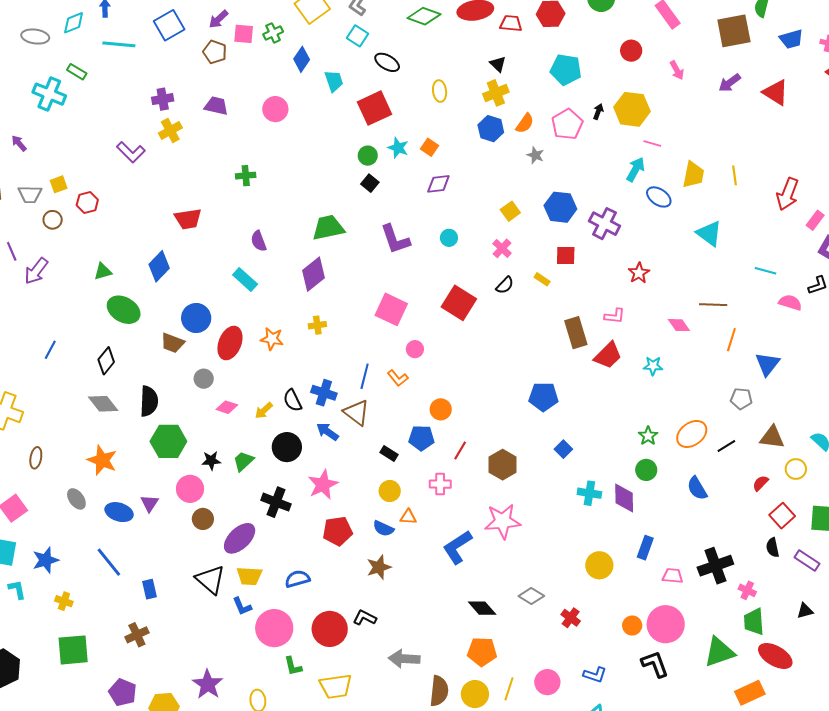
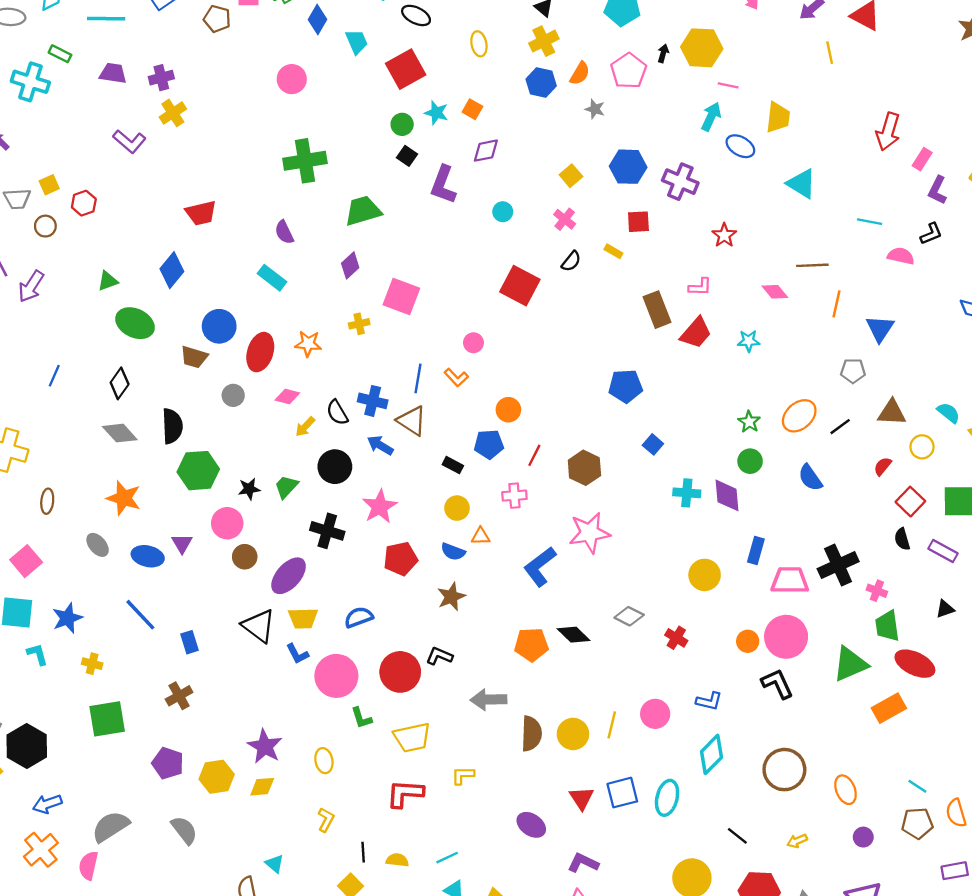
purple trapezoid: (216, 106) -> (113, 73), moved
yellow line: (735, 175) -> (830, 53), moved
green cross: (246, 176) -> (305, 161), moved, size x1.8
purple L-shape: (395, 239) -> (443, 185), moved, turned 44
purple diamond: (314, 274) -> (350, 265), size x0.7
pink square: (391, 309) -> (401, 296), moved
pink diamond: (227, 407) -> (287, 397), moved
pink trapezoid: (673, 576) -> (790, 580), size x1.6
orange pentagon: (482, 652) -> (531, 645), moved

